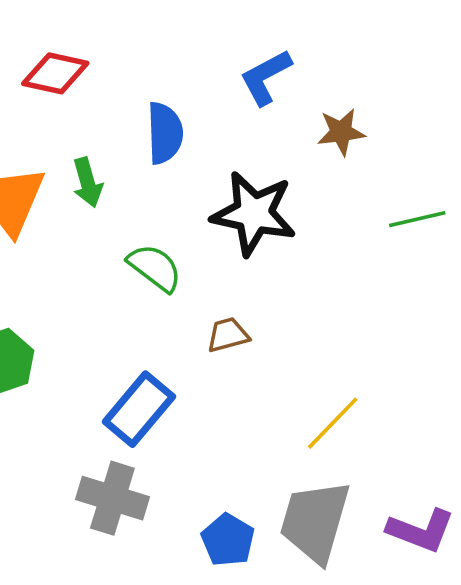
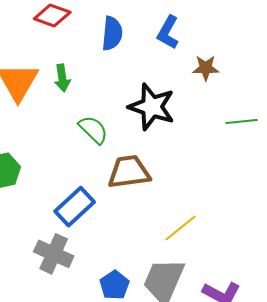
blue L-shape: (266, 77) -> (168, 32), turned -40
blue semicircle: (165, 133) -> (112, 33), moved
brown trapezoid: (228, 335) -> (129, 172), size x1.8

